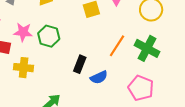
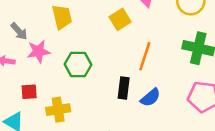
pink star: (23, 32) -> (38, 51), moved
orange line: (117, 46) -> (145, 56), moved

